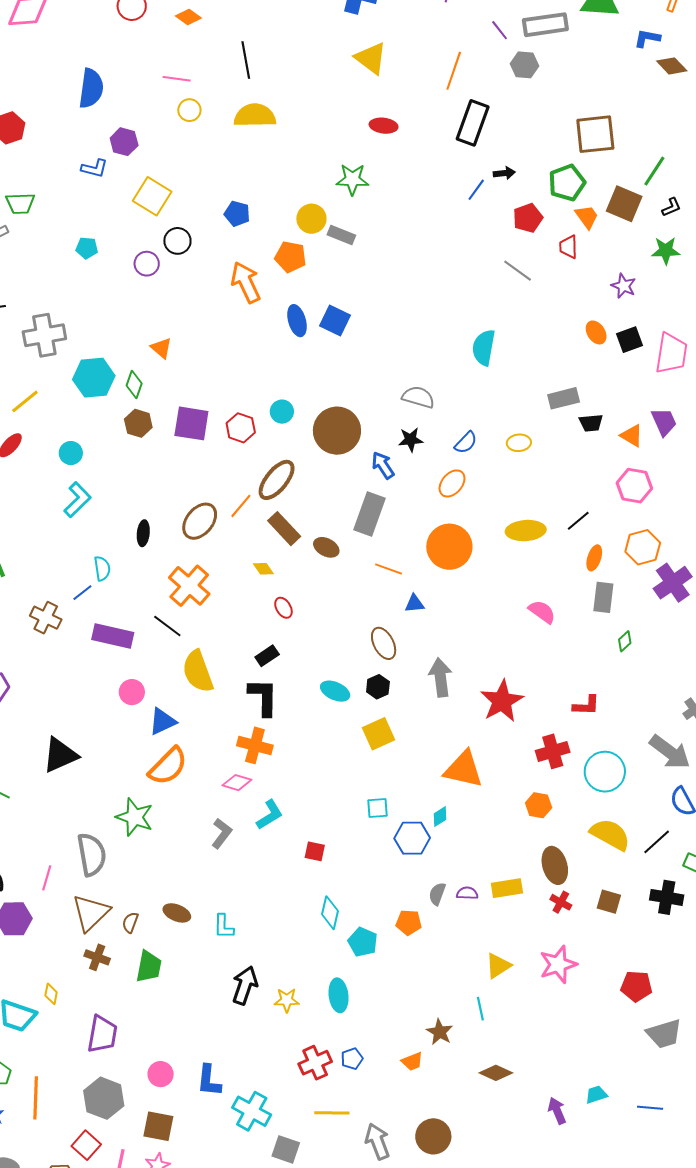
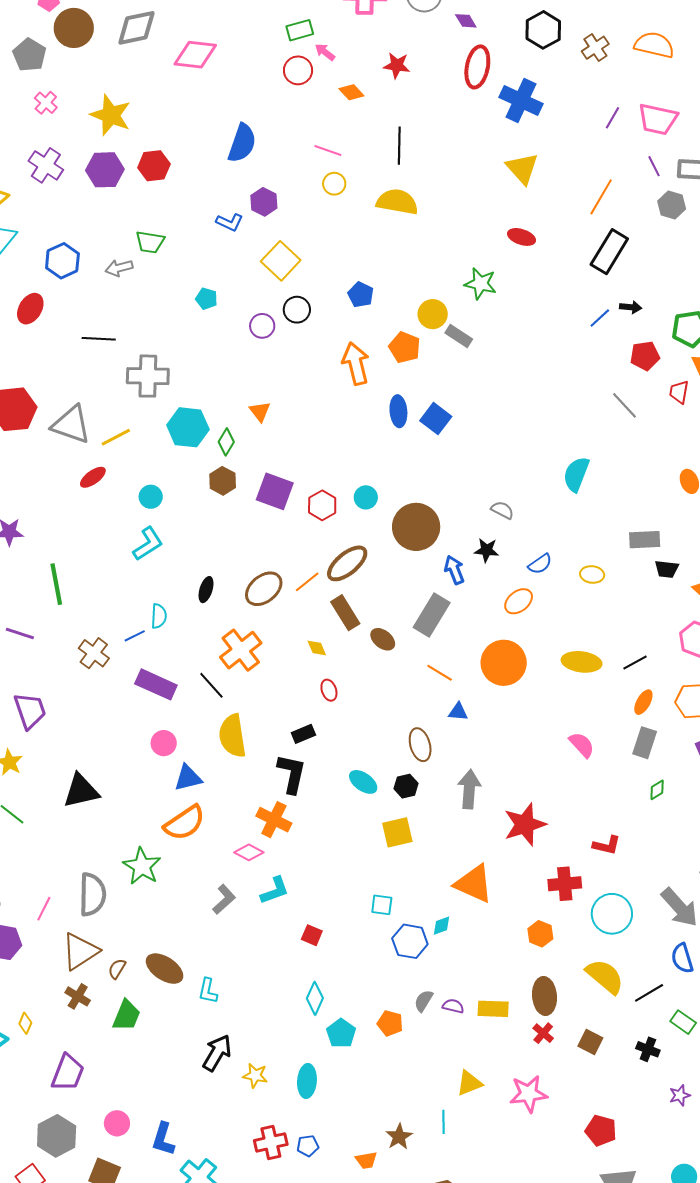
gray semicircle: (418, 397) -> (502, 510), size x0.7
black cross: (667, 897) -> (648, 1049), size x0.7
brown ellipse: (177, 913) -> (165, 969), size x1.4

